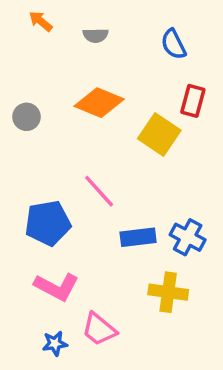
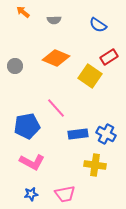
blue semicircle: (173, 44) -> (98, 25), turned -30
red rectangle: (193, 101) -> (109, 57), turned 42
pink trapezoid: (99, 329) -> (65, 194), moved, turned -50

